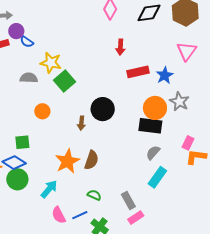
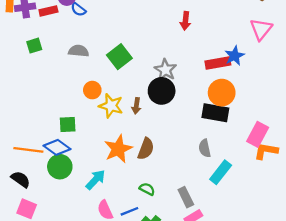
yellow star: (51, 63) -> (111, 106), moved
red rectangle: (138, 72) -> (218, 63), moved
gray star: (179, 102) -> (165, 70), moved
pink rectangle: (188, 143) -> (258, 134), size x1.5
gray semicircle: (153, 153) -> (205, 148), moved, turned -56

